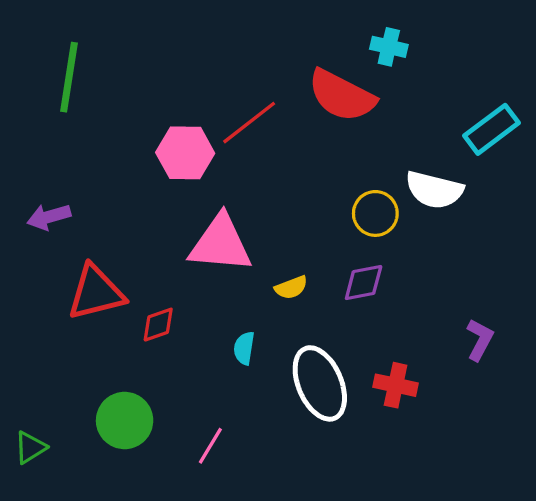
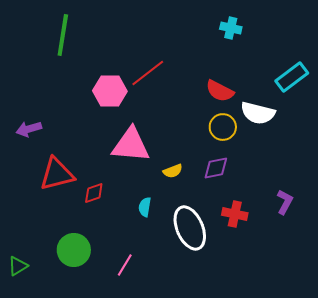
green line: (69, 77) -> (63, 35), moved
red semicircle: (342, 96) -> (220, 91), moved, size x0.7
red cross: (396, 385) -> (235, 214), moved

